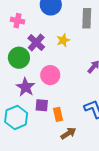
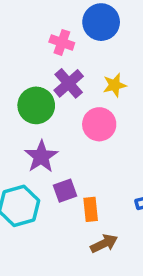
pink cross: (17, 21) -> (62, 42), moved
pink circle: (50, 75) -> (99, 124), moved
purple square: (42, 105) -> (65, 191), turned -32

